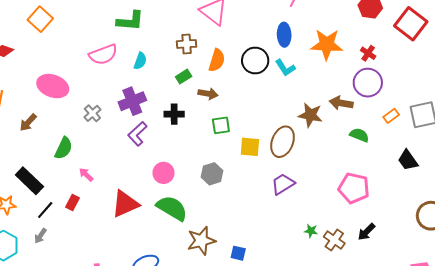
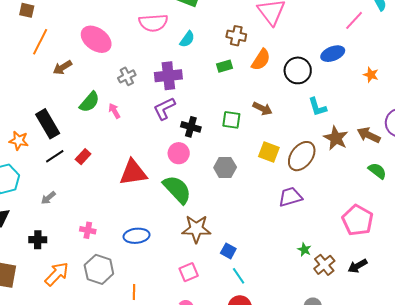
blue ellipse: (284, 35) -> (333, 54), turned 55
orange star: (327, 44) -> (371, 75), size x0.5
cyan L-shape: (285, 68) -> (317, 107), moved
brown arrow: (208, 94) -> (262, 109), moved
black cross: (174, 114) -> (191, 127), moved
green square: (221, 125) -> (231, 120), moved
pink arrow: (86, 175) -> (114, 111), moved
gray arrow: (40, 236) -> (48, 198), moved

